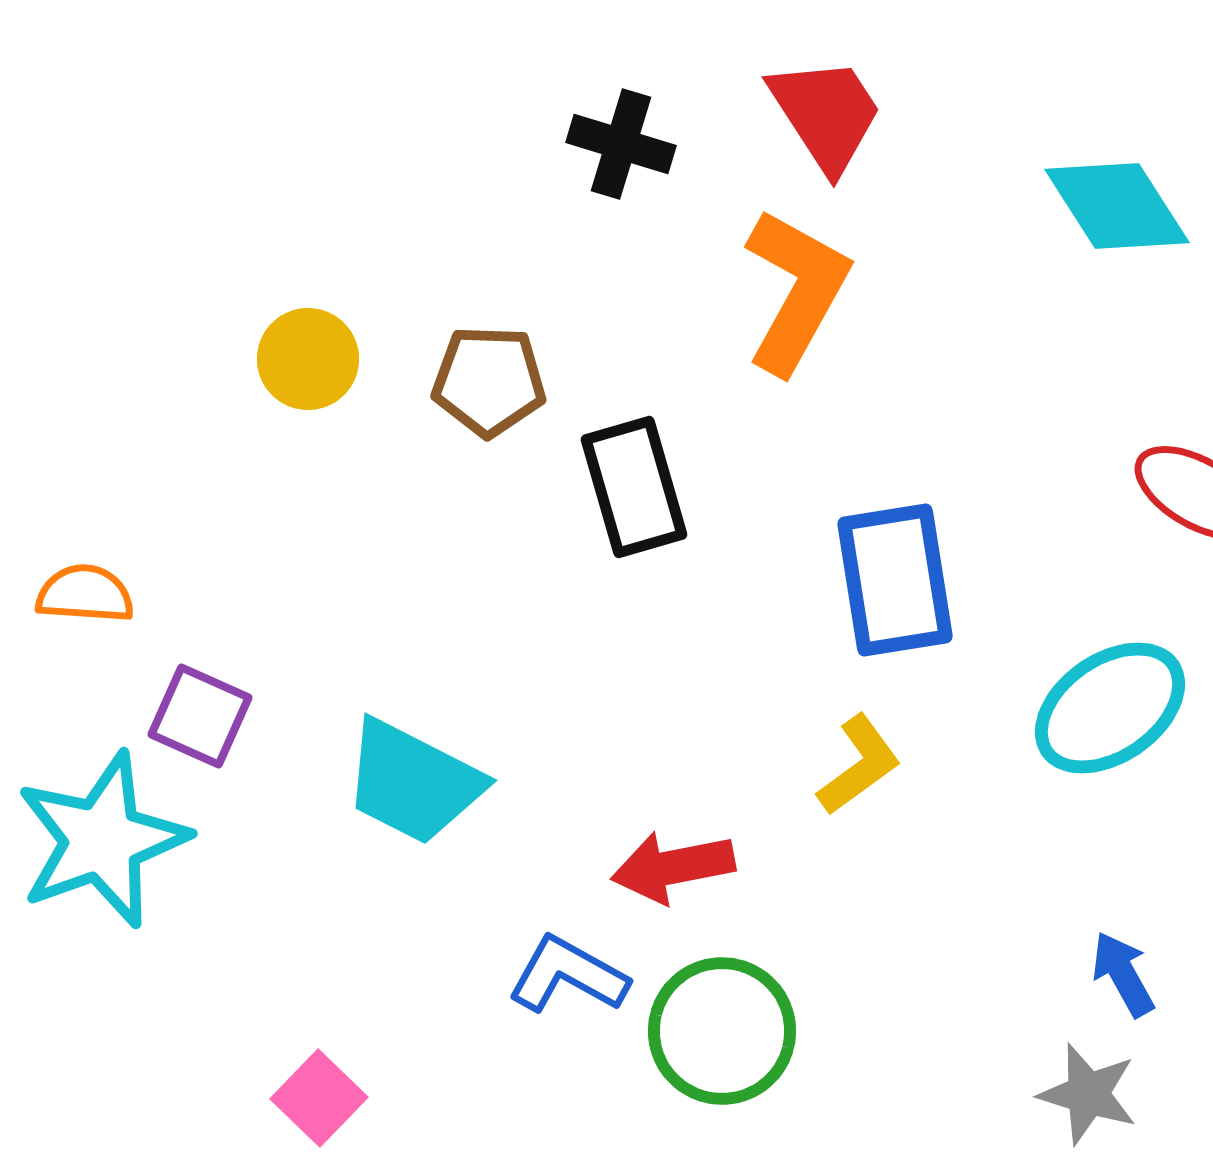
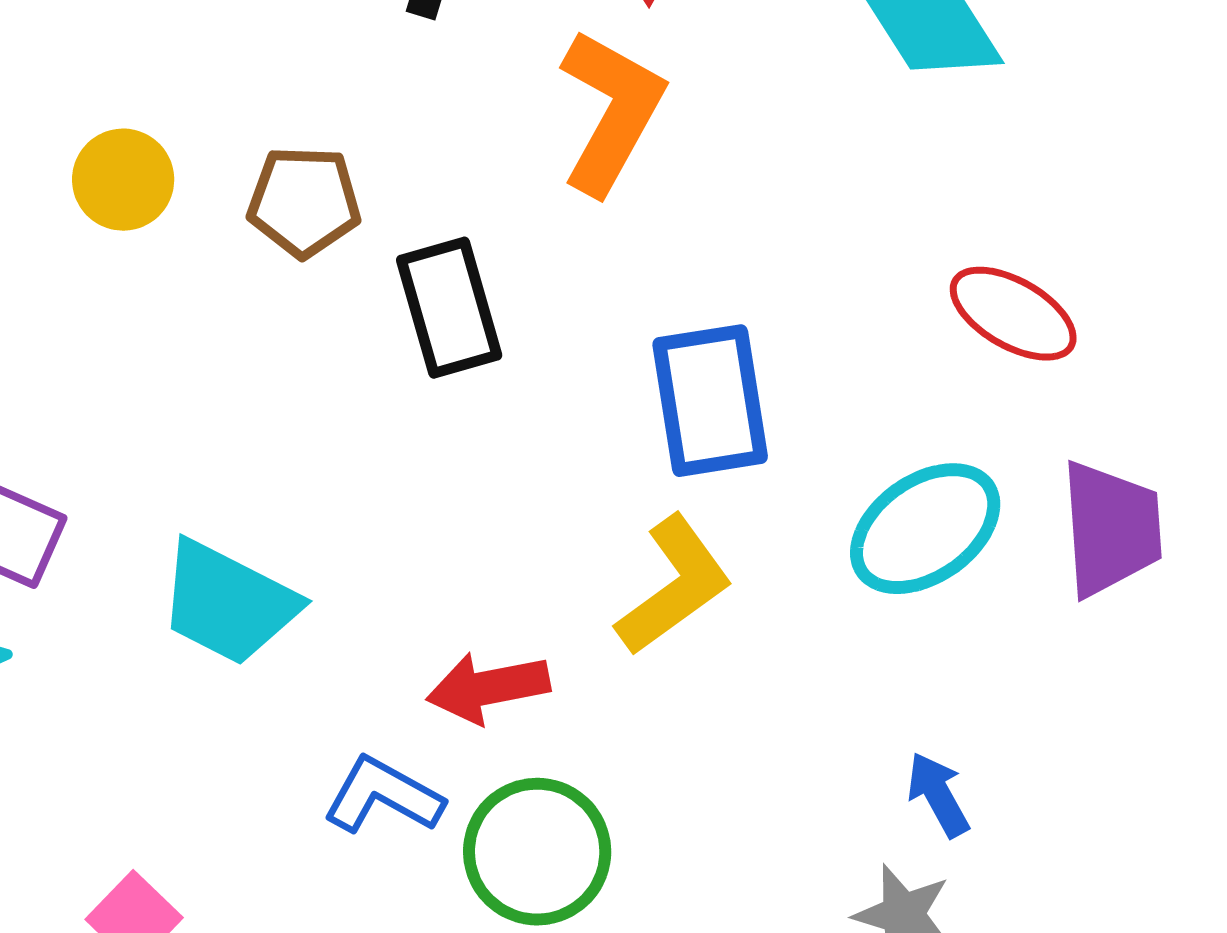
yellow L-shape: (859, 765) -> (674, 586), size x1.4

